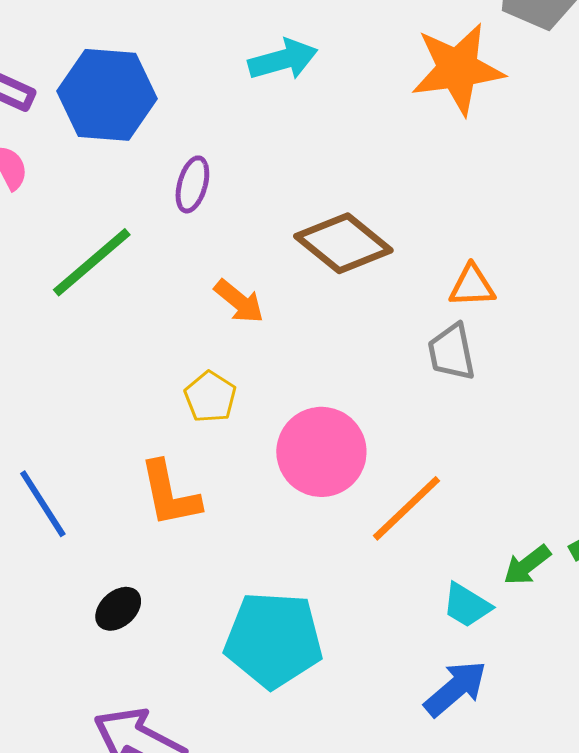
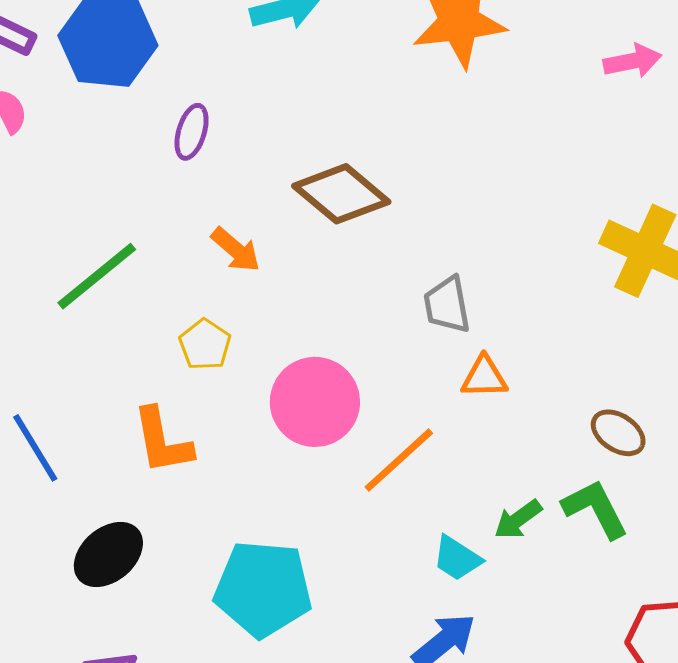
green line: (92, 262) -> (97, 276), moved
orange triangle: (472, 286) -> (484, 377), moved
black ellipse: (118, 609) -> (108, 555), size x1.5

